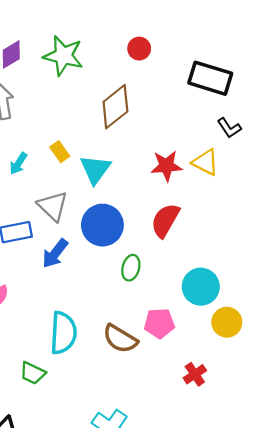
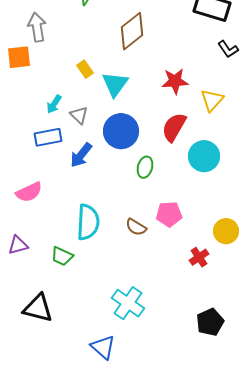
yellow triangle: (205, 162) -> (212, 100), moved, turned 45
cyan arrow: (18, 163) -> (54, 104), moved
gray triangle: (53, 206) -> (79, 115), size x0.7
cyan circle: (201, 287) -> (204, 156), moved
yellow circle: (227, 322) -> (226, 231), moved
brown semicircle: (120, 339) -> (136, 227), size x0.7

